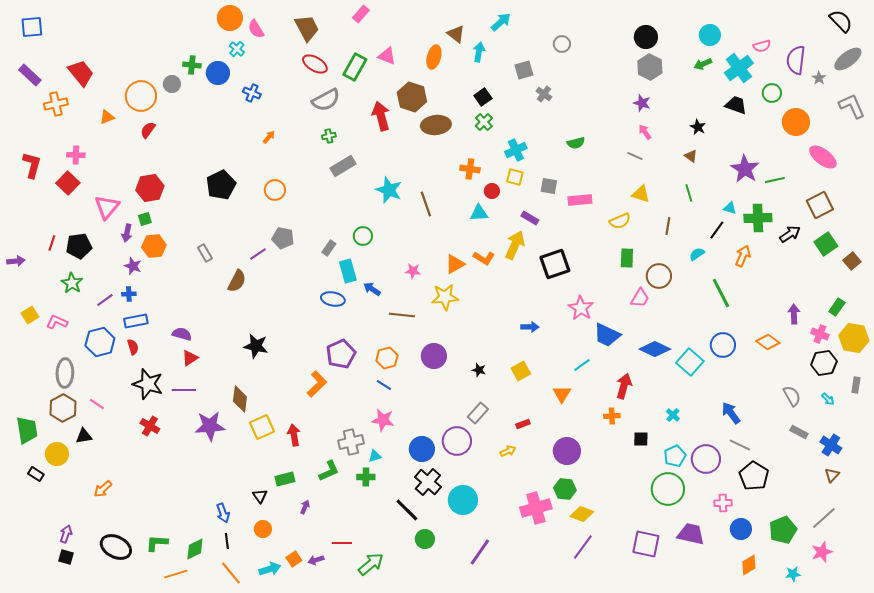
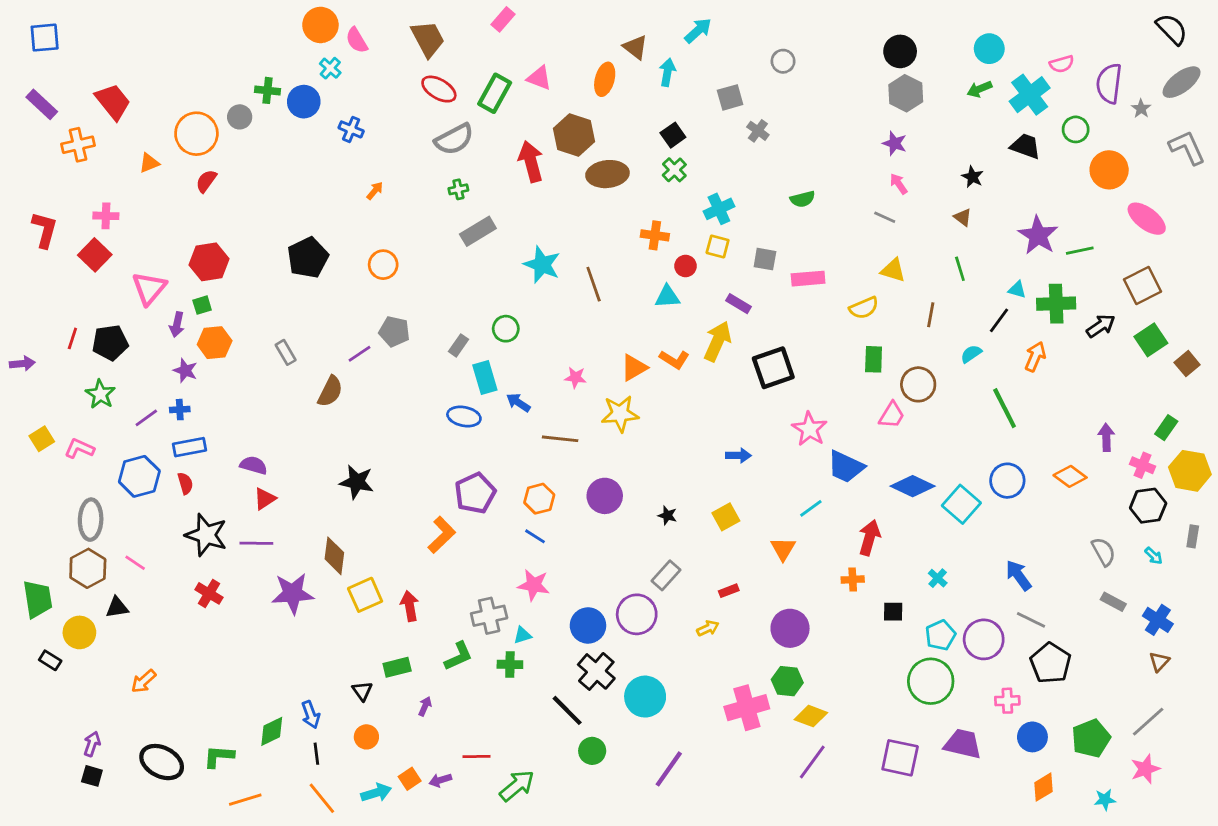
green diamond: (195, 549) -> (272, 731), moved

